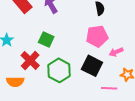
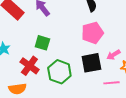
pink arrow: (116, 52) -> (113, 55), moved
black square: (92, 66) -> (91, 63), turned -30

